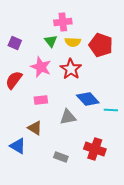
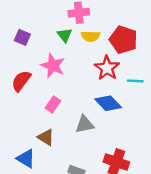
red star: (71, 69) -> (107, 68), moved
pink rectangle: (41, 100) -> (53, 104), turned -48
cyan line: (111, 110) -> (135, 81), moved

